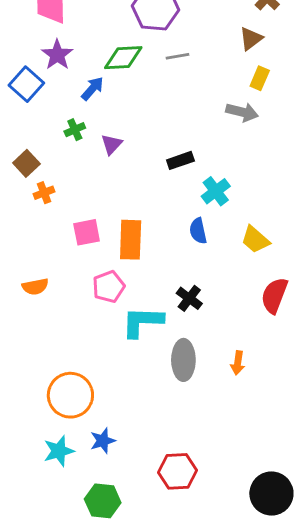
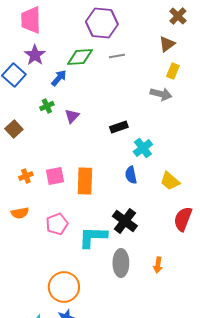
orange cross: (44, 193) -> (26, 176), moved
pink pentagon: (109, 287) -> (57, 224), moved
black cross: (189, 298) -> (125, 221), size x1.4
orange circle: (70, 395) -> (64, 287), moved

